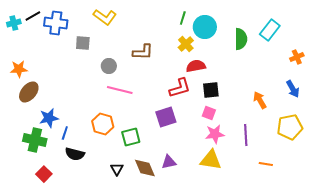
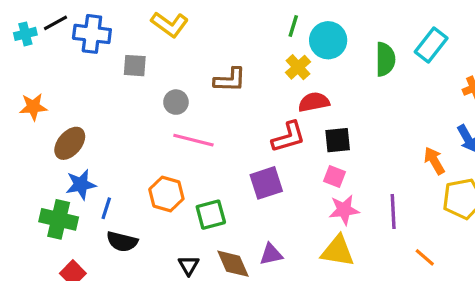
brown ellipse: (29, 92) -> (70, 143), moved
orange arrow: (260, 100) -> (434, 161), moved
orange line: (266, 164) -> (425, 257), turned 32

